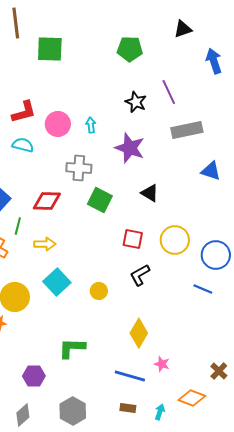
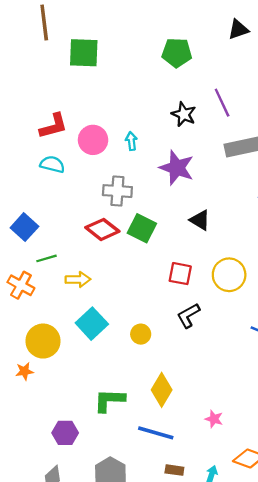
red diamond: (47, 201) -> (102, 229), moved, turned 36
green line: (18, 226) -> (47, 258), turned 60
yellow diamond: (139, 333) -> (162, 390), moved
blue line: (130, 376) -> (156, 433), moved

